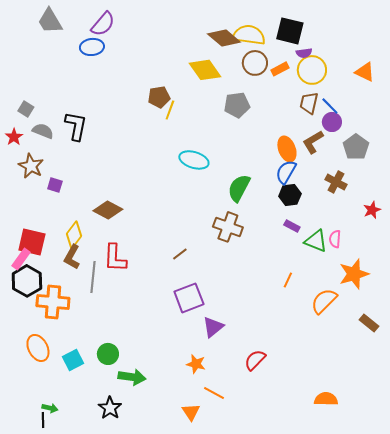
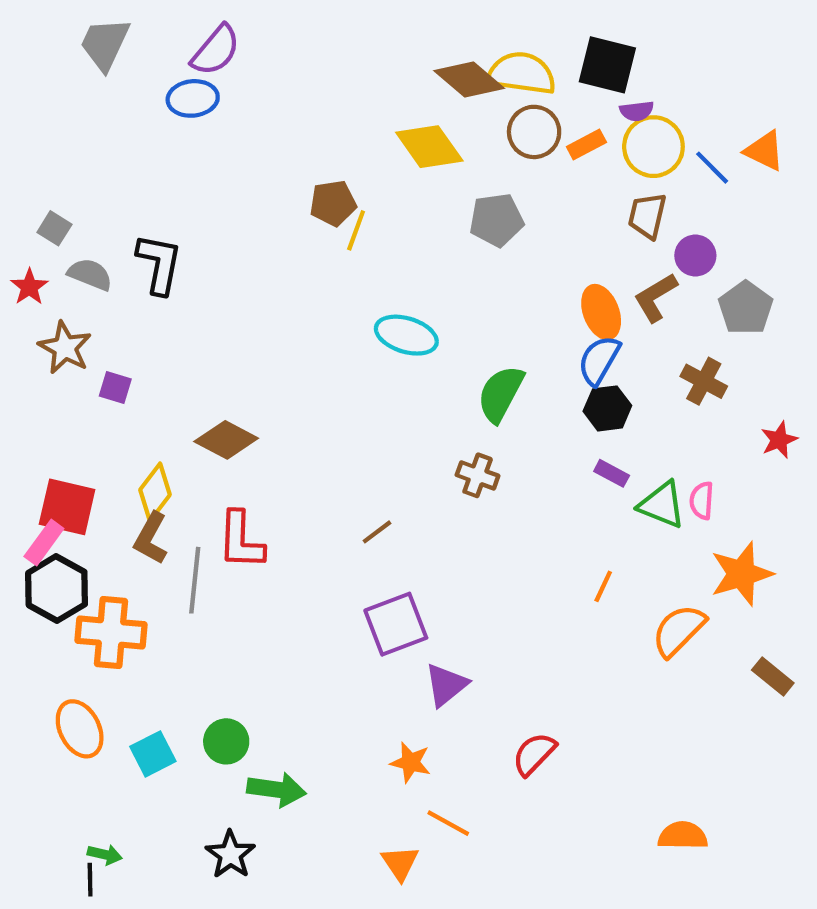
gray trapezoid: (50, 21) -> (105, 44), turned 56
blue line: (330, 106) -> (712, 168), moved
brown cross: (228, 227) -> (478, 475), size x0.7

